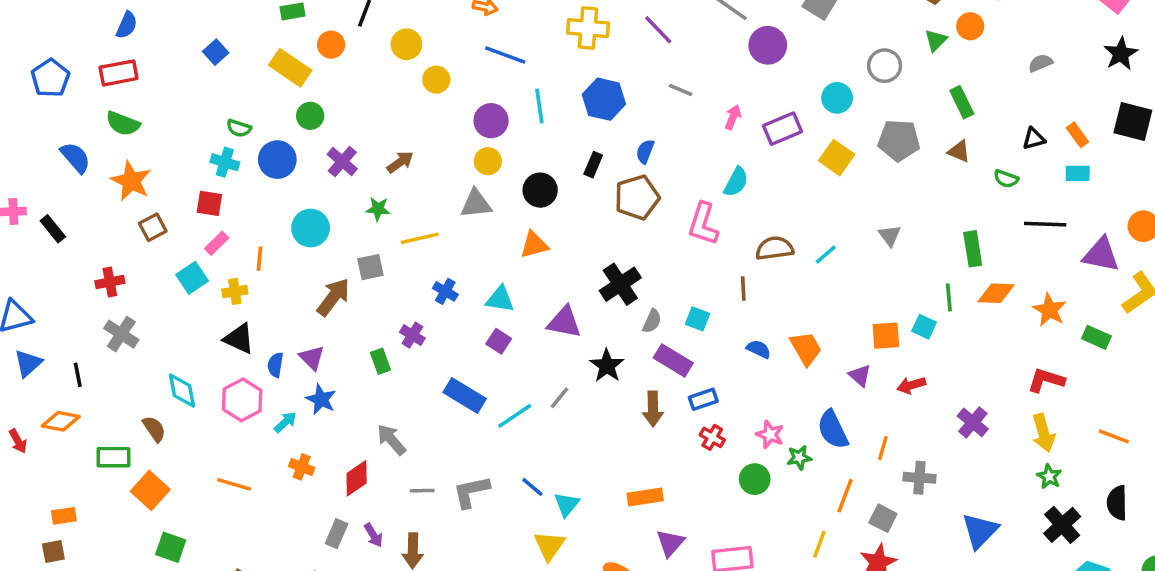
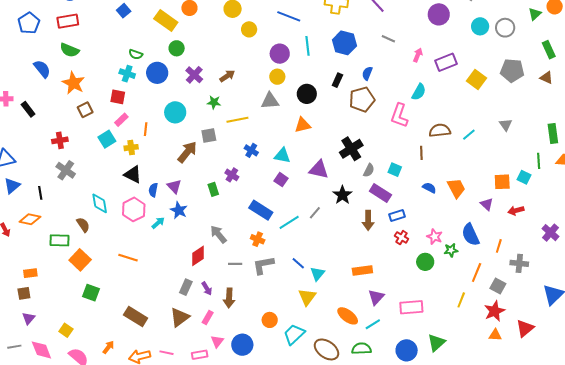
cyan circle: (837, 98) -> (480, 26), moved
orange cross: (302, 467) -> (258, 239), moved

